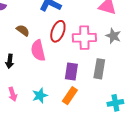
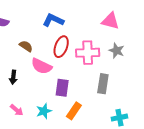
pink semicircle: (38, 51) -> (42, 66), turned -50
purple rectangle: (71, 72) -> (62, 88), moved
pink arrow: (13, 94) -> (17, 110), turned -32

